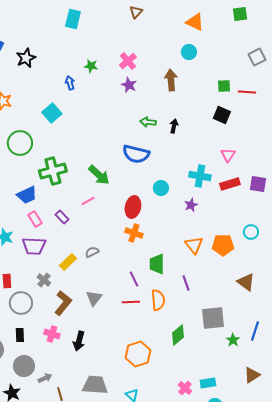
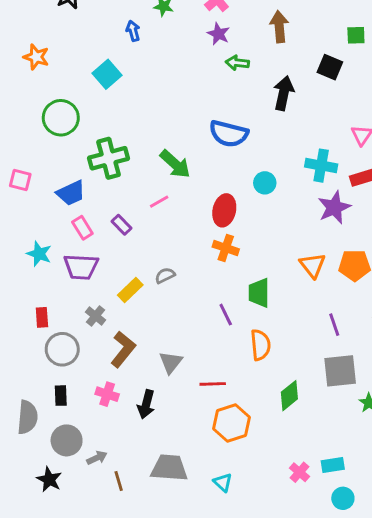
black square: (222, 115) -> (330, 67), moved
green arrow: (148, 122) -> (237, 63), moved
black arrow: (174, 126) -> (284, 93), size x1.6
purple star: (191, 205) -> (334, 207), moved, size x1.6
purple line: (186, 283) -> (334, 325), moved
gray triangle: (94, 298) -> (171, 362), moved
red line: (131, 302) -> (213, 384), moved

